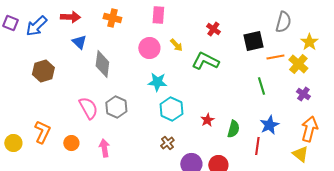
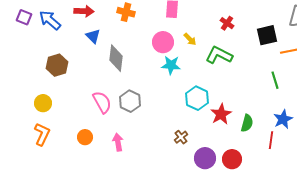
blue arrow: (36, 26) -> (50, 20), turned 85
cyan star: (157, 82) -> (171, 65), moved
cyan hexagon: (171, 109) -> (197, 98), moved
red star: (207, 120) -> (221, 114), size x1.5
orange L-shape: (42, 132) -> (42, 134), moved
yellow circle: (13, 143) -> (43, 103), moved

